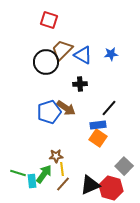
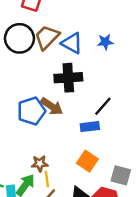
black circle: (46, 62) -> (19, 38), moved
black cross: (80, 84) -> (68, 78), size x1.6
orange square: (98, 138) -> (87, 161), moved
gray square: (124, 166) -> (121, 175), turned -30

